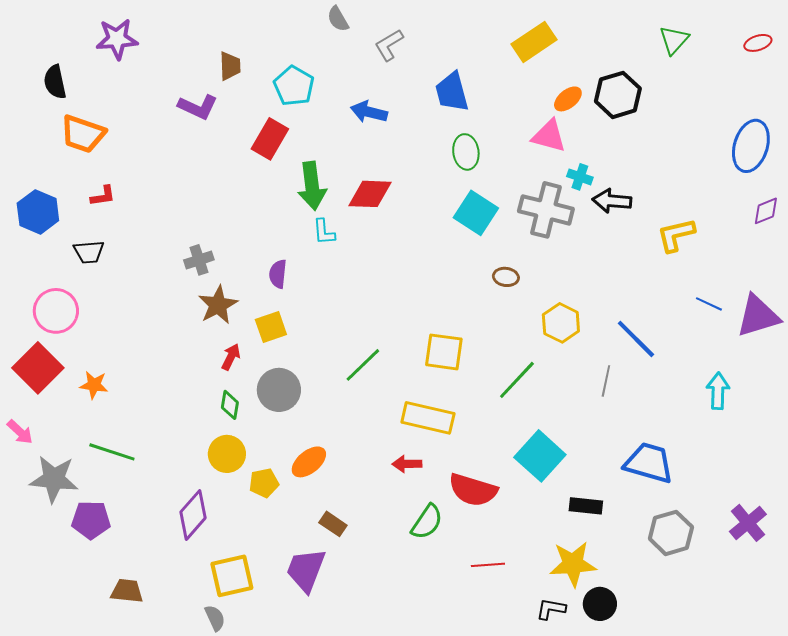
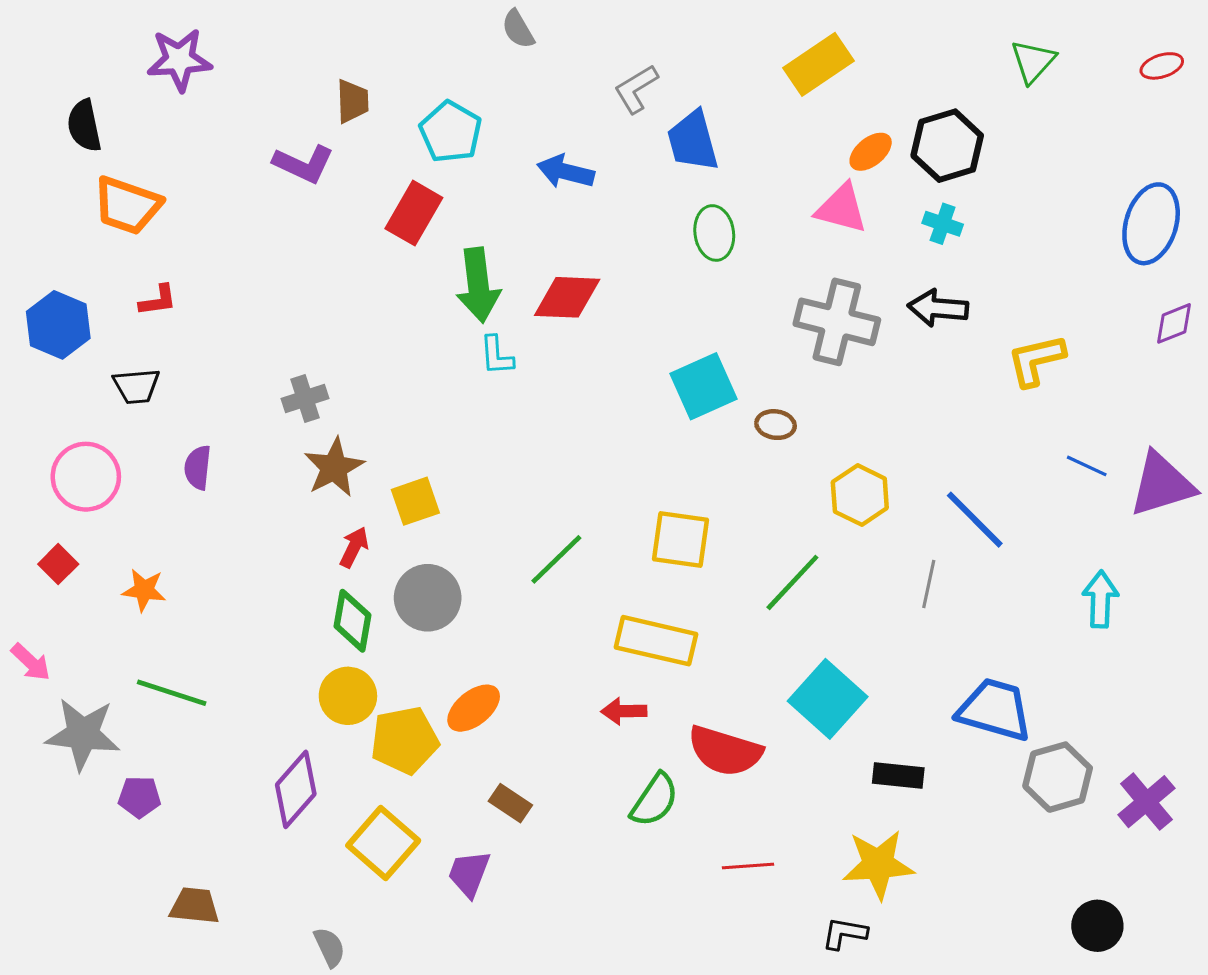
gray L-shape: (389, 45) -> (636, 89), moved
cyan cross: (580, 177) -> (943, 224), moved
cyan square: (476, 213) -> (704, 386), moved, turned 33
purple semicircle: (278, 274) -> (198, 467), moved
red square: (38, 368) -> (58, 564), size x0.5
green diamond: (230, 405) -> (353, 621), size x1.4
yellow pentagon: (264, 483) -> (405, 740), size x1.5
purple pentagon: (91, 520) -> (139, 797), size x0.7
gray hexagon: (671, 533) -> (1058, 777), moved
purple trapezoid: (306, 570) -> (469, 874), size x0.7
yellow square: (232, 576) -> (383, 843), moved, turned -36
black circle: (600, 604) -> (1097, 926), moved

